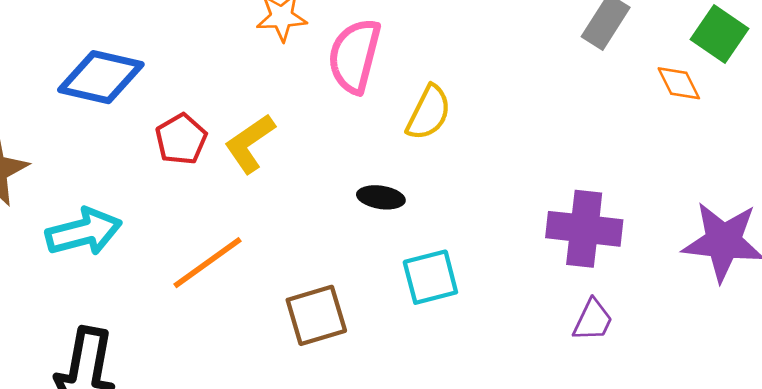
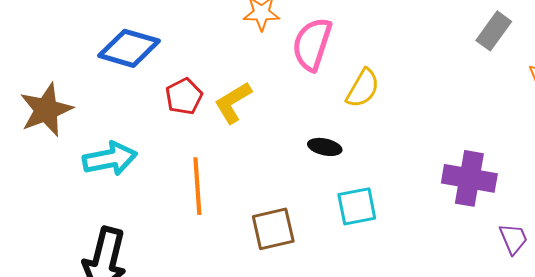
orange line: (208, 263) -> (197, 186), turned -62
purple trapezoid: (593, 320) -> (513, 239), moved, turned -52

